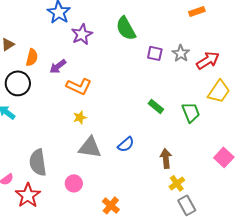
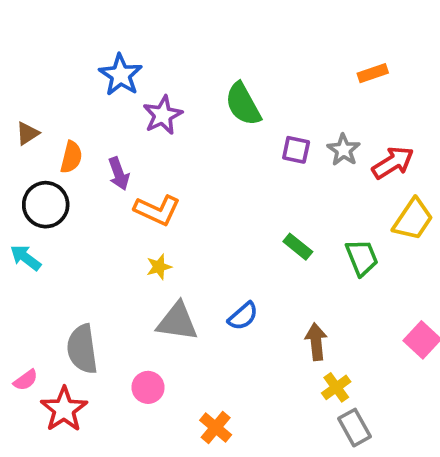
purple arrow: (58, 66) -> (119, 174), turned -72

